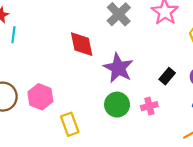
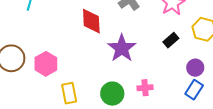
black rectangle: (167, 76) -> (171, 40), moved
green circle: (117, 105) -> (112, 94), moved

